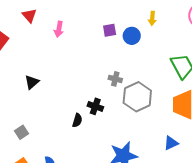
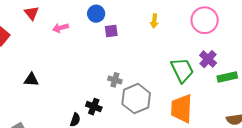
pink arrow: (59, 29) -> (61, 28), turned 63
blue circle: (132, 36) -> (96, 14), moved
black triangle: (32, 82) -> (31, 80), turned 42

